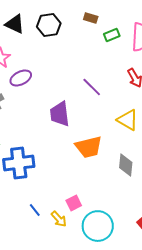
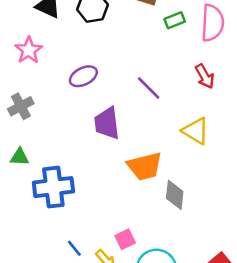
purple ellipse: (21, 78) -> (83, 76), moved
gray diamond: (126, 165) -> (175, 195), moved

